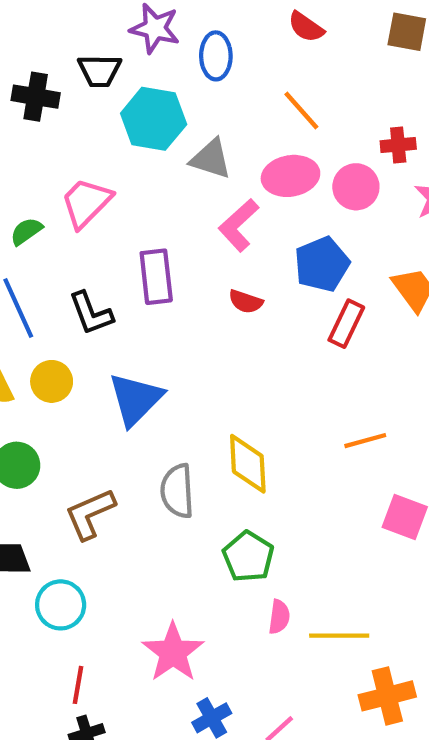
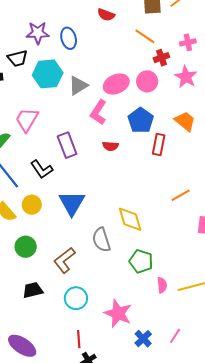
orange line: (301, 110) -> (145, 36), moved
gray triangle: (211, 159) -> (78, 85), turned -35
cyan circle: (61, 605) -> (76, 298), moved

